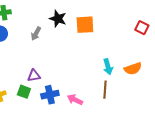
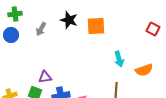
gray arrow: (36, 34) -> (41, 29), moved
cyan arrow: (108, 67) -> (119, 59), moved

